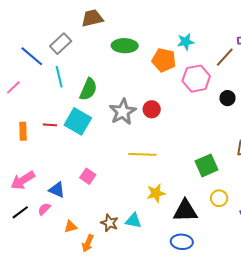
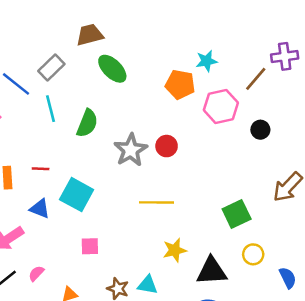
green ellipse: (125, 46) -> (112, 69), moved, turned 45
cyan square: (78, 121) -> (77, 195), moved
pink square: (88, 176) -> (90, 246), moved, turned -35
blue triangle: (57, 190) -> (40, 209), moved

